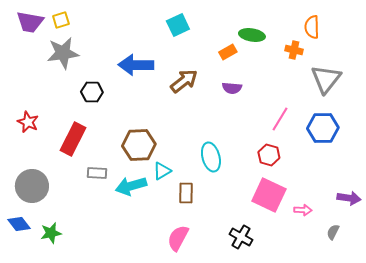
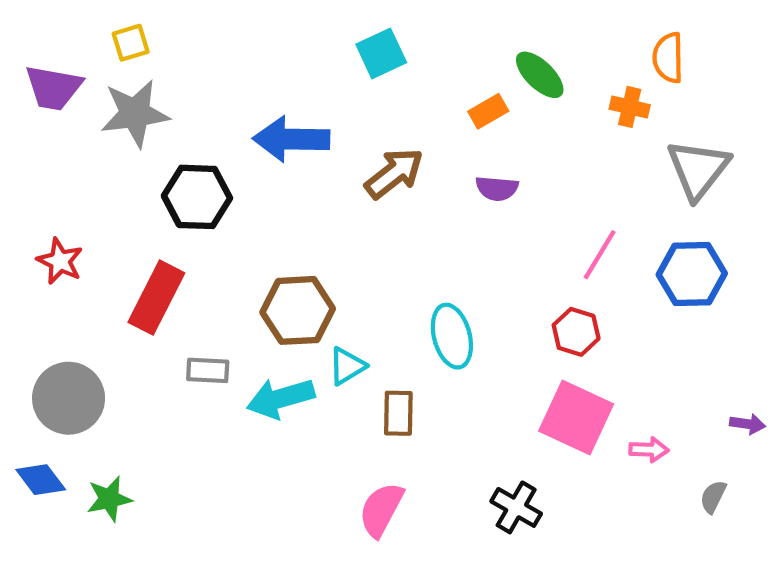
purple trapezoid: (30, 22) -> (54, 88), moved
green ellipse: (252, 35) -> (540, 75), turned 35
black hexagon: (92, 92) -> (197, 197), size x1.4
purple arrow: (349, 198) -> (747, 424), size x0.7

